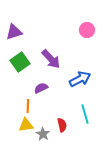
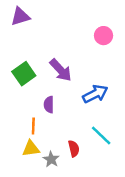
purple triangle: (14, 32) -> (20, 17), moved
purple semicircle: (41, 88) -> (49, 105), turned -64
cyan line: (85, 114) -> (101, 135), turned -30

